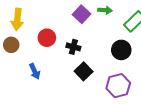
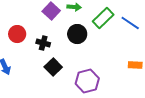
black circle: (121, 50) -> (77, 34), moved

